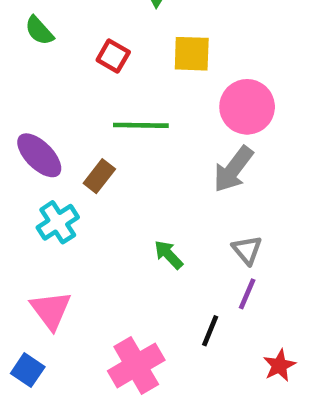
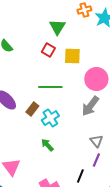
red square: (113, 56) -> (48, 50), moved
cyan cross: (58, 222) -> (50, 118), moved
green arrow: (169, 255) -> (47, 145), moved

